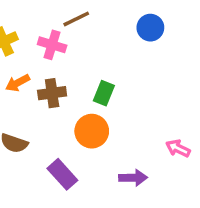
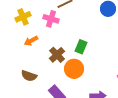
brown cross: (52, 93) -> (57, 55), moved, turned -35

